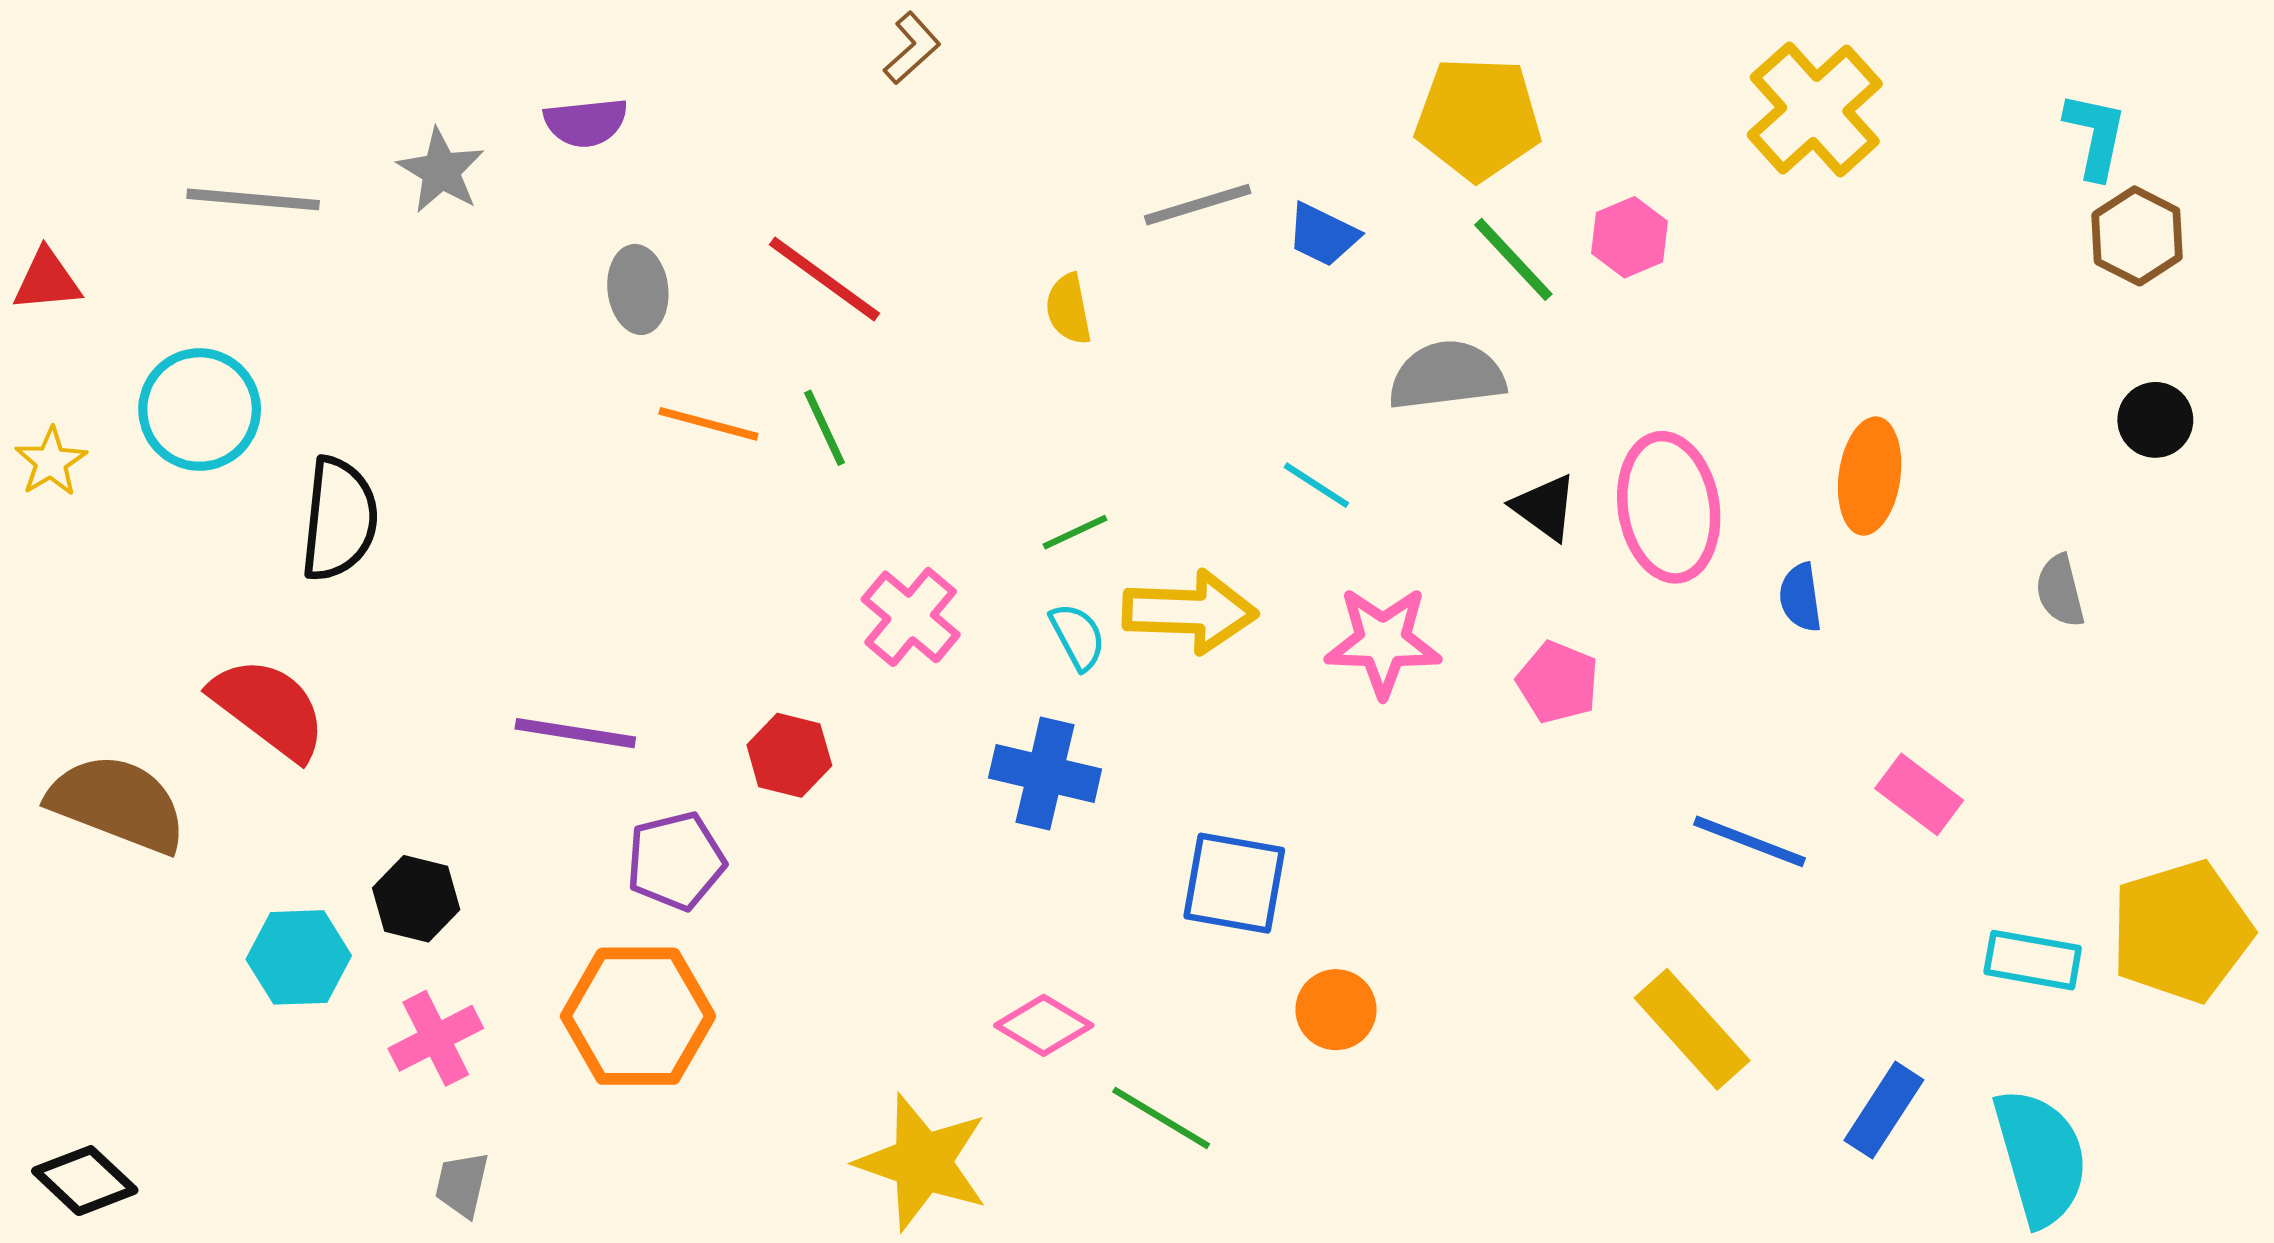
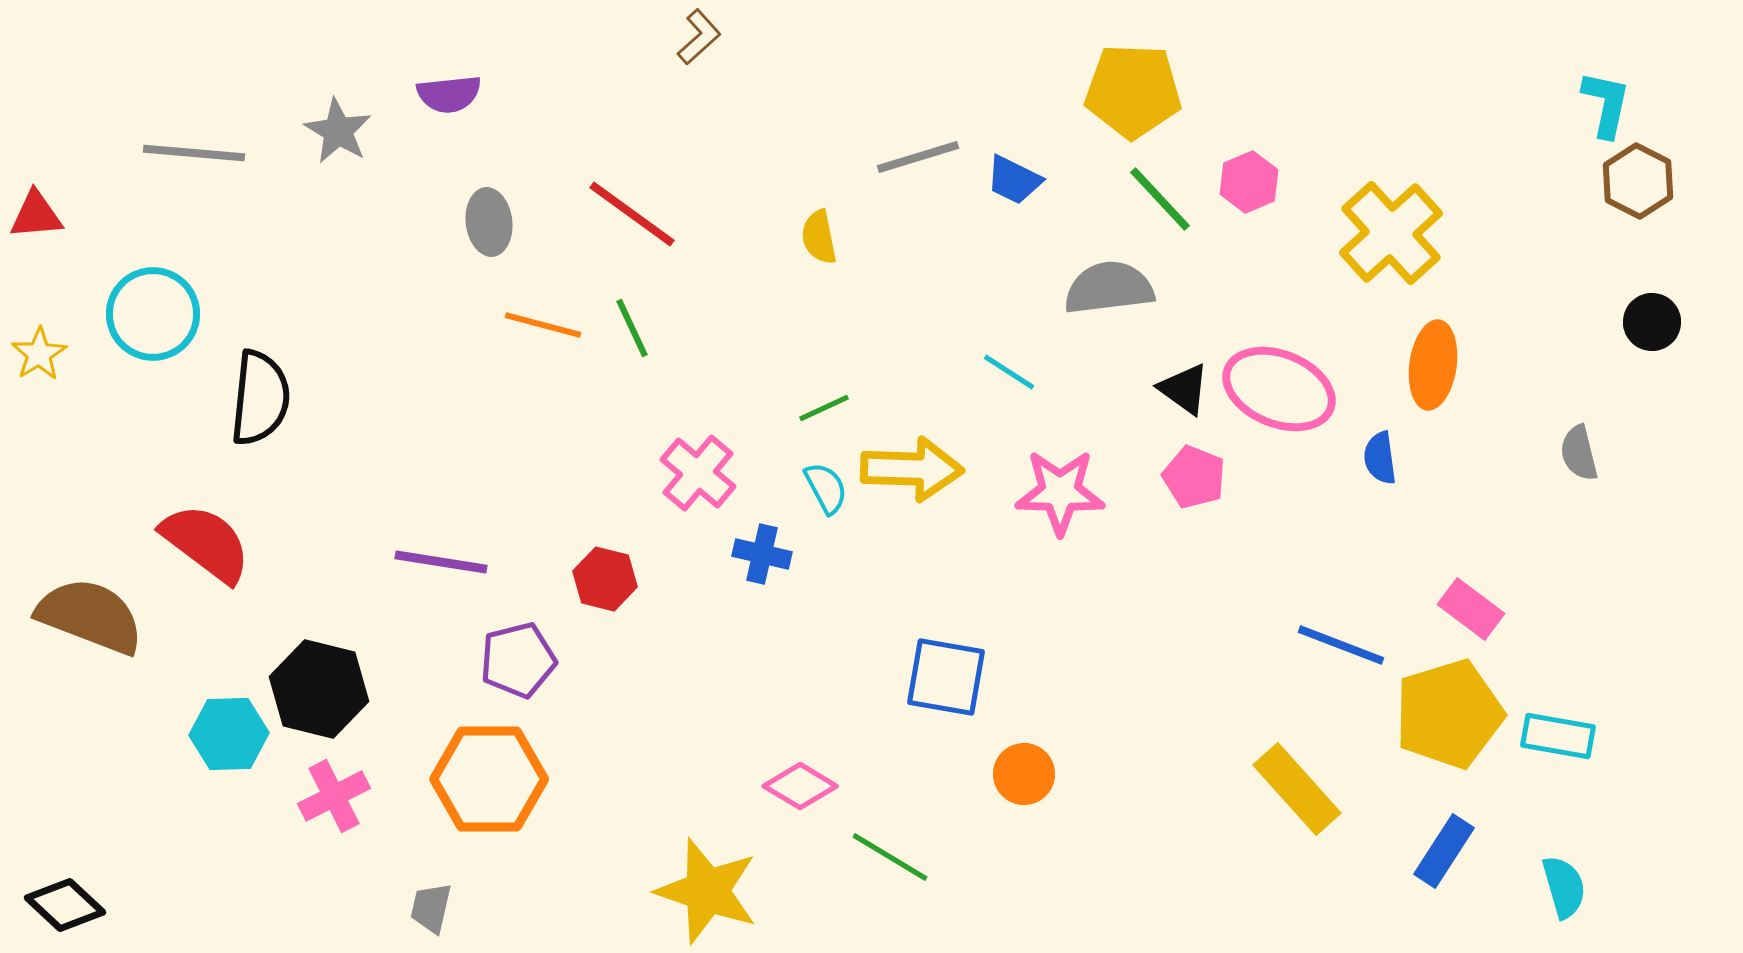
yellow cross: (1815, 109) -> (1391, 233), moved
pink ellipse: (1669, 507) -> (1279, 389), turned -59
pink pentagon: (1558, 682) -> (1194, 477), moved
blue cross: (1045, 773) -> (762, 554), moved, size x0.7
black hexagon: (416, 899) -> (319, 689), size x1.5
yellow pentagon: (2181, 931) -> (1449, 714), moved
cyan semicircle: (2041, 1157) -> (1564, 887), size x0.6
gray trapezoid: (462, 1184) -> (431, 908), moved

